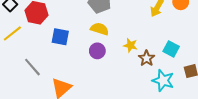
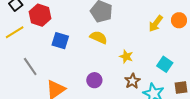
purple circle: (97, 51) -> (94, 80), moved
brown star: (147, 58) -> (132, 81), moved

